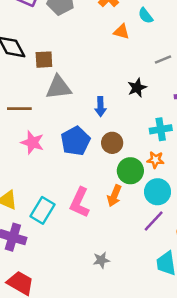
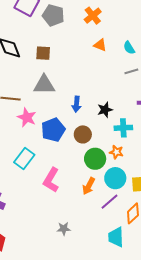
cyan semicircle: (146, 16) -> (129, 48), moved
brown square: (44, 60) -> (43, 53), moved
black star: (137, 88) -> (105, 110), moved
pink star: (32, 142) -> (27, 117), moved
orange arrow: (114, 196) -> (89, 186), moved
cyan rectangle: (42, 210) -> (24, 159), moved

